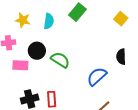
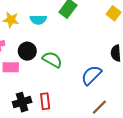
cyan semicircle: (49, 21) -> (38, 20), turned 84

